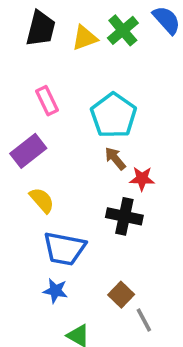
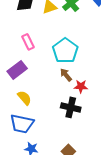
blue trapezoid: (64, 249) -> (22, 124), moved

